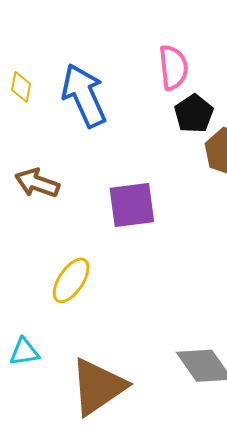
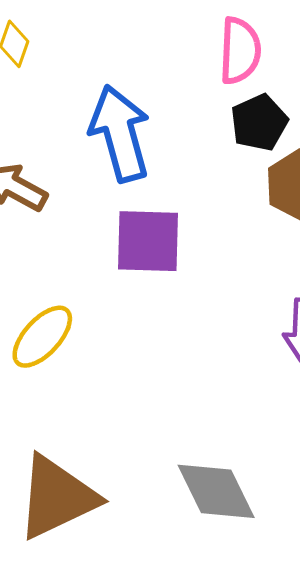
blue arrow: (84, 96) -> (120, 133), moved

